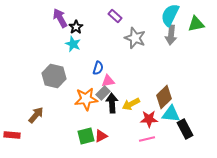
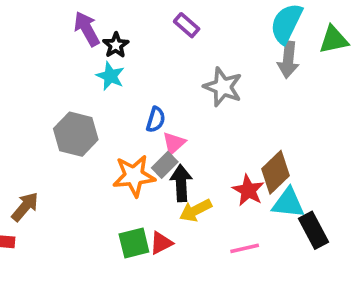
gray star: (135, 38) -> (223, 87), moved
pink triangle: (108, 81) -> (174, 143), turned -32
yellow arrow: (131, 104) -> (196, 210), moved
brown arrow: (36, 115) -> (25, 207), moved
red star: (149, 119) -> (248, 190), moved, turned 30

